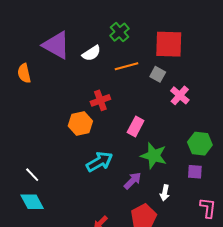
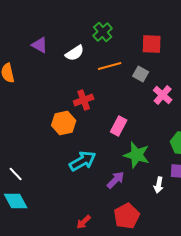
red square: (169, 44) -> (152, 44), size x0.7
purple triangle: (56, 45) -> (40, 45), size x0.6
white arrow: (165, 193) -> (159, 185), moved

